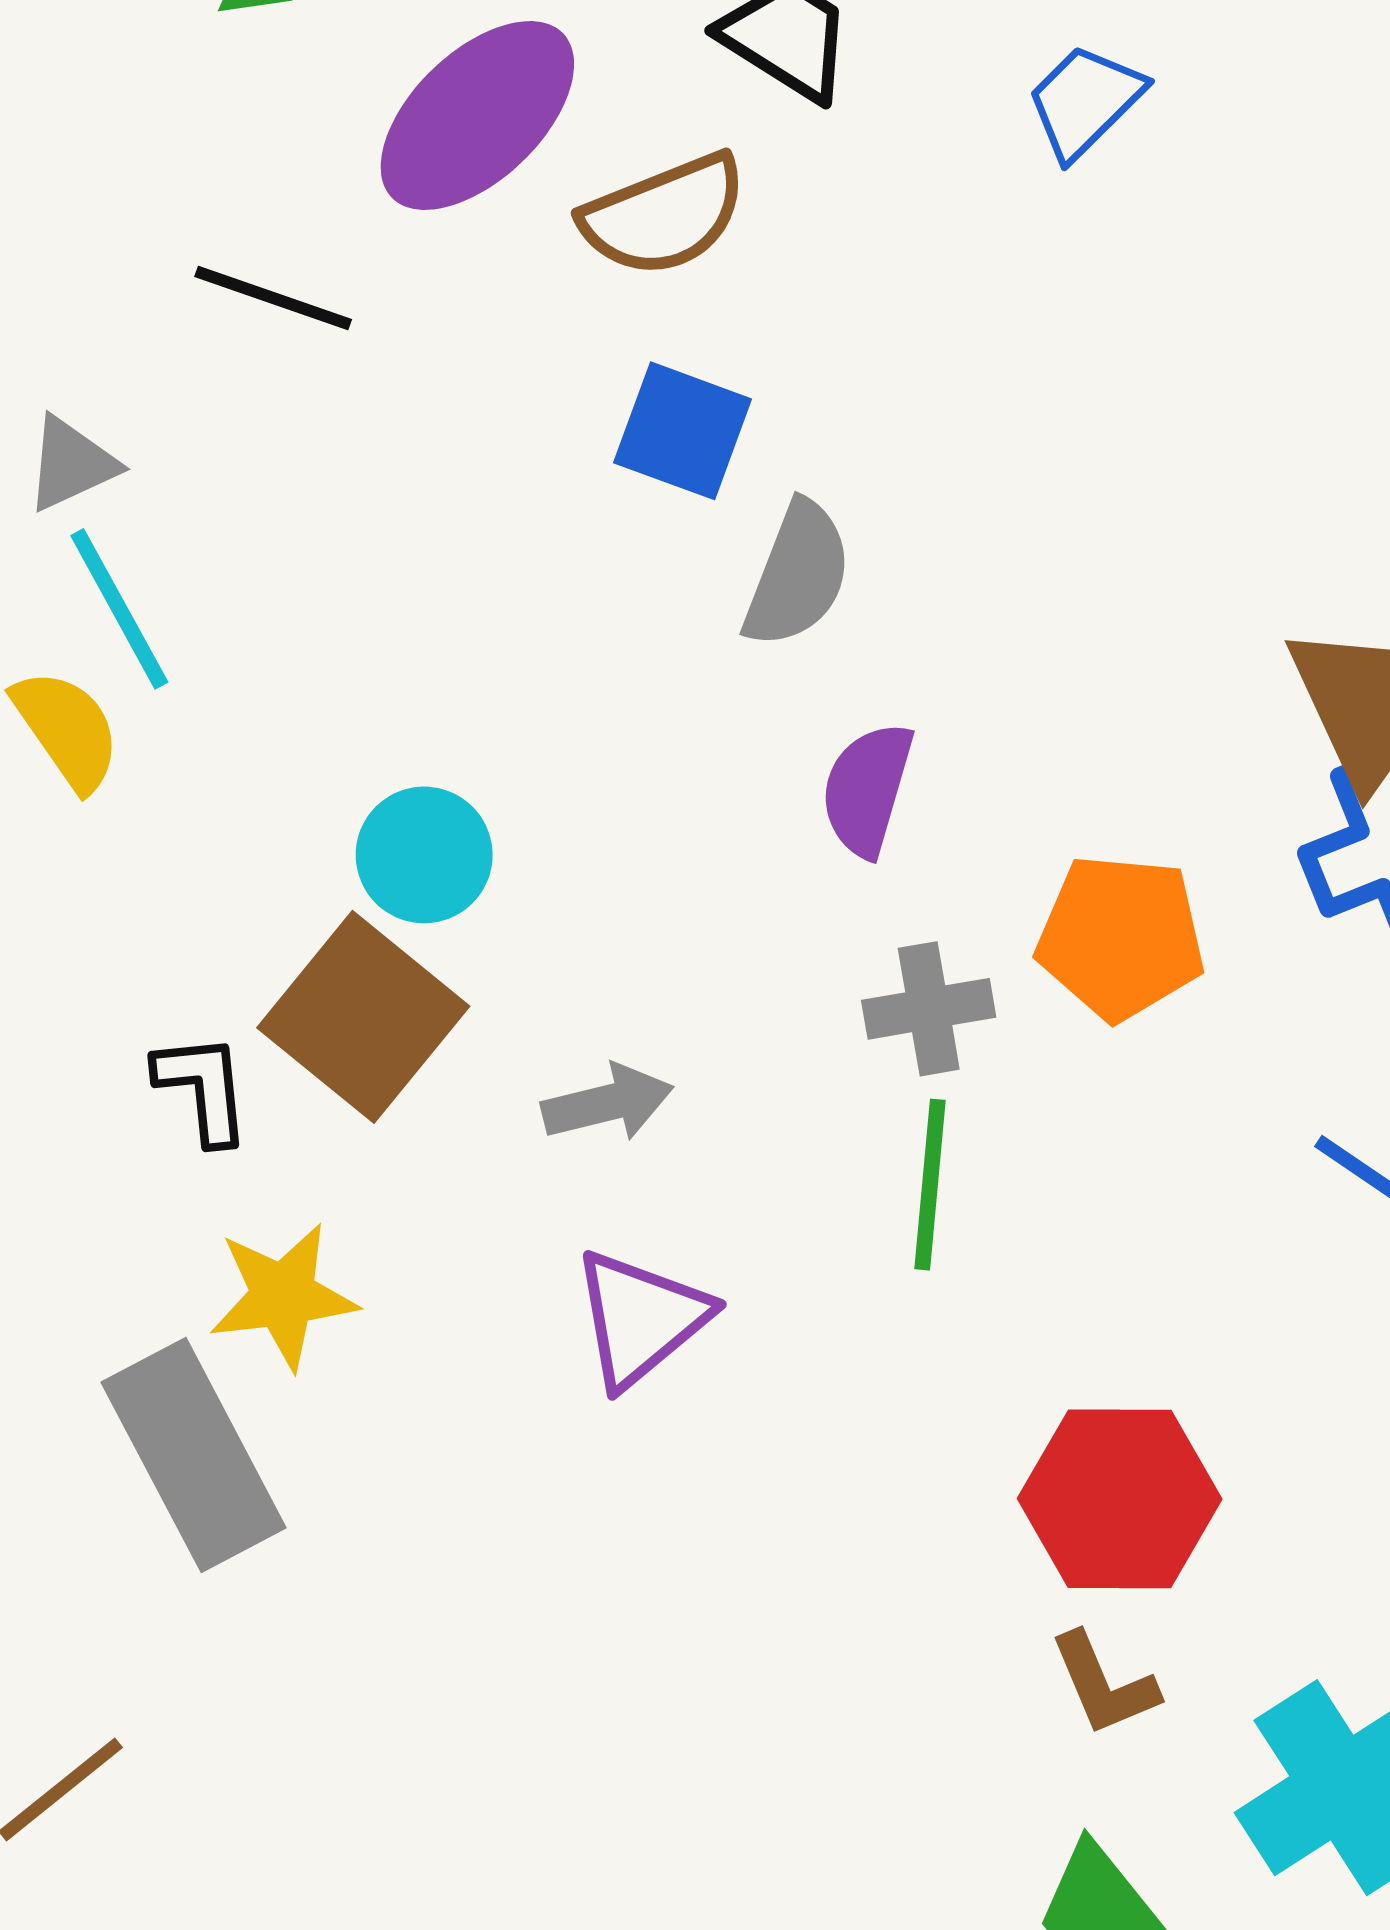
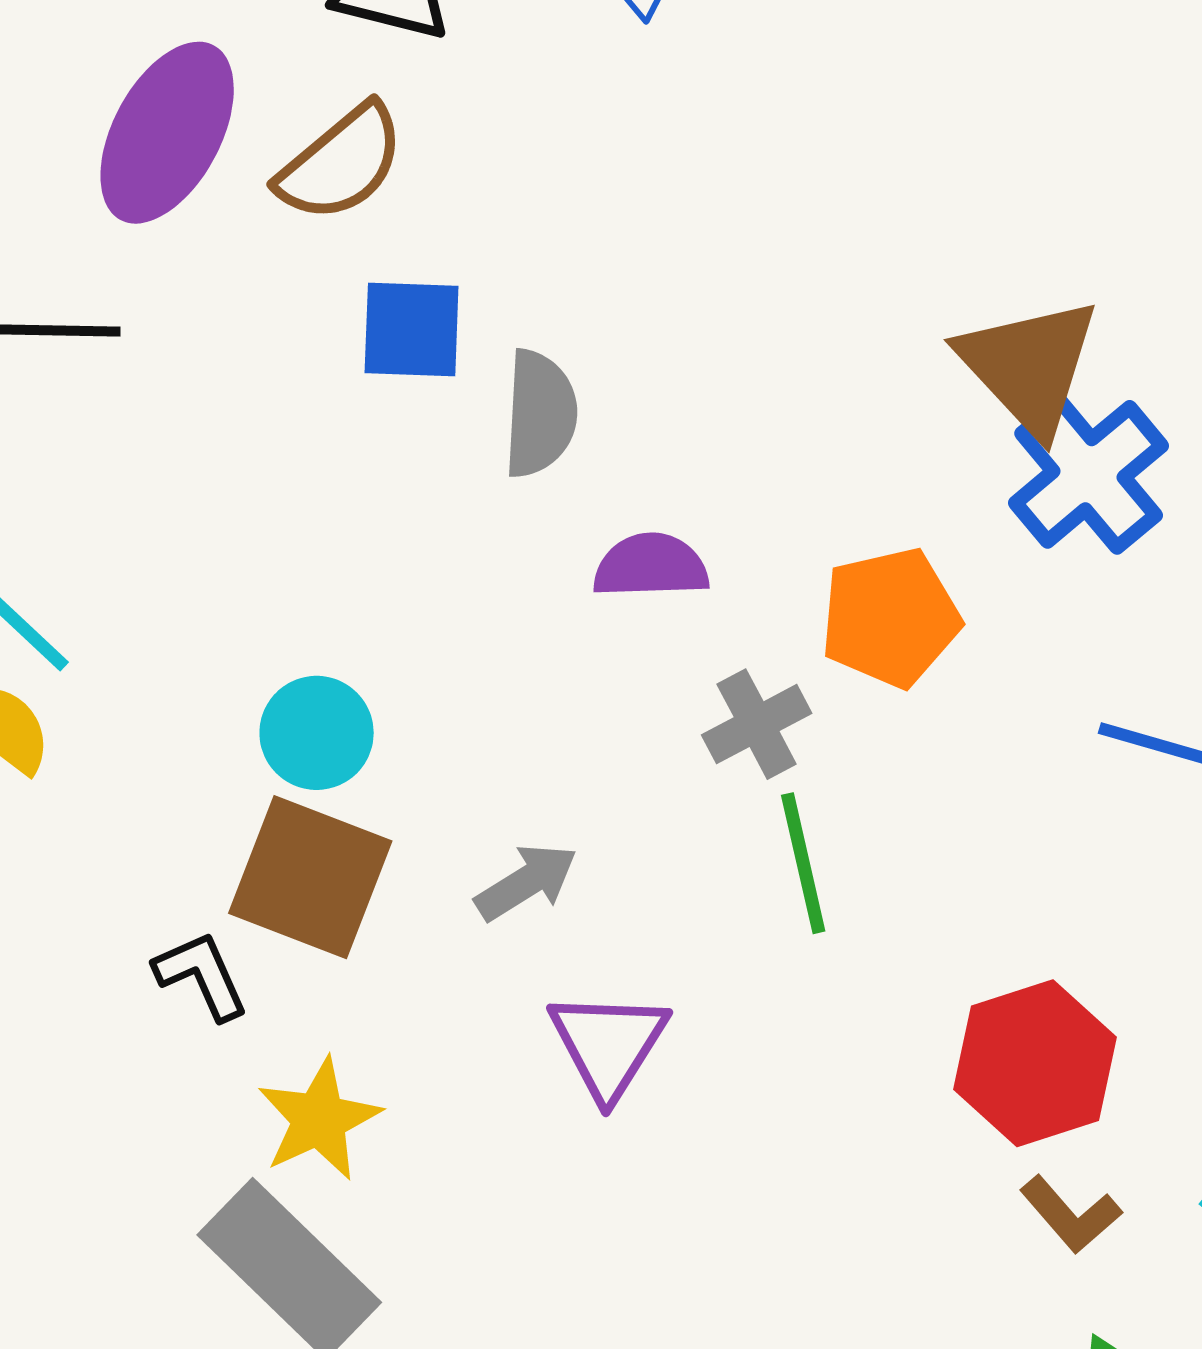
purple semicircle: (867, 789) -> (651, 566), turned 90

